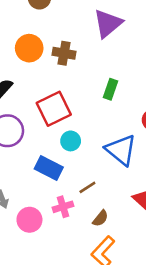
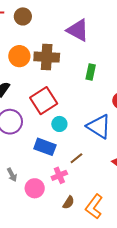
purple triangle: (108, 23) -> (78, 30), turned -45
brown cross: (64, 53) -> (47, 57), size x1.4
green rectangle: (111, 89) -> (91, 72), moved
brown semicircle: (100, 218) -> (69, 202), moved

